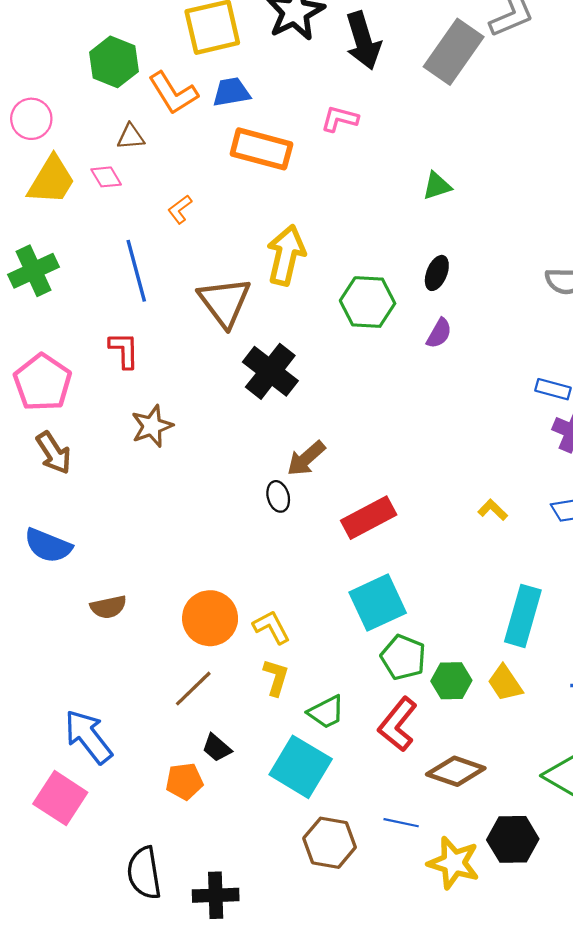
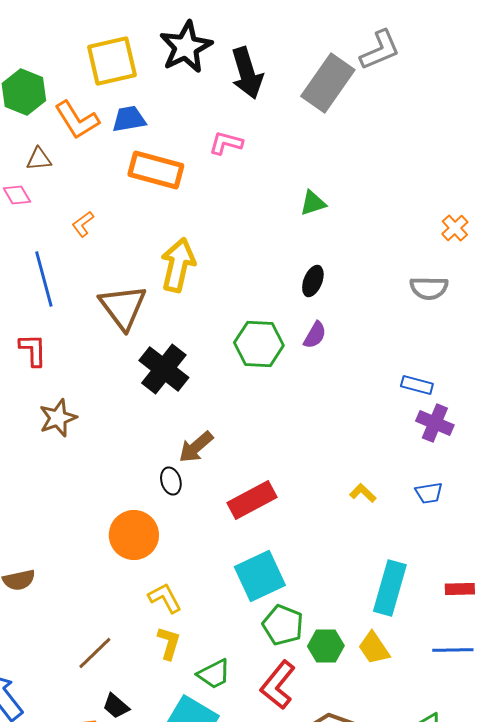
green hexagon: (368, 302) -> (259, 344), moved
orange circle: (210, 618) -> (134, 535), moved

